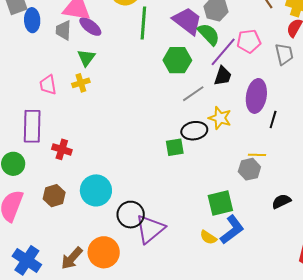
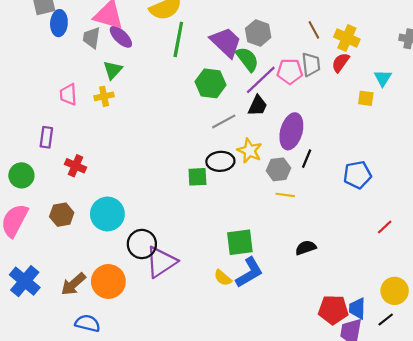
gray trapezoid: (284, 54) -> (311, 64), moved
purple rectangle: (32, 126) -> (46, 137), size x0.6
gray hexagon: (249, 169) -> (278, 169), moved

